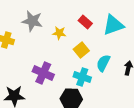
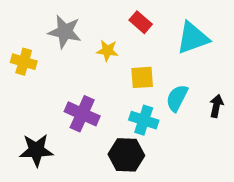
red rectangle: (85, 22) -> (141, 22), moved
yellow square: (81, 50) -> (142, 77), turned 35

